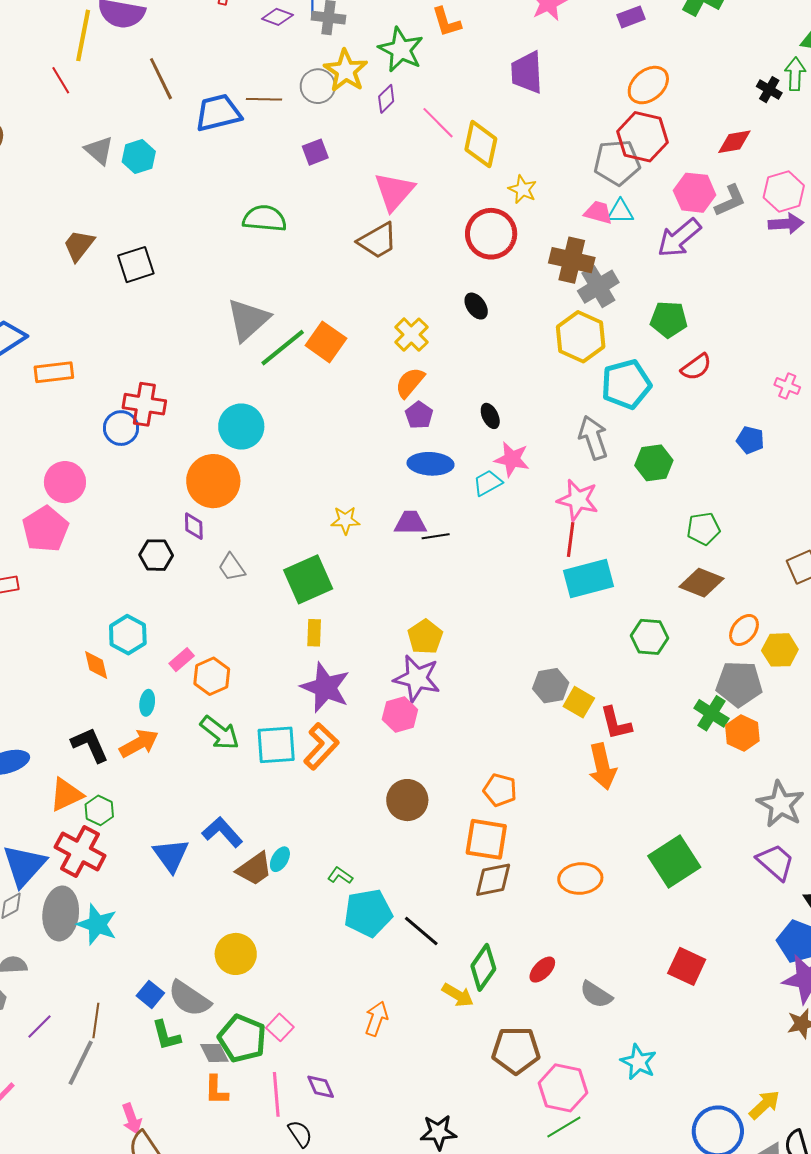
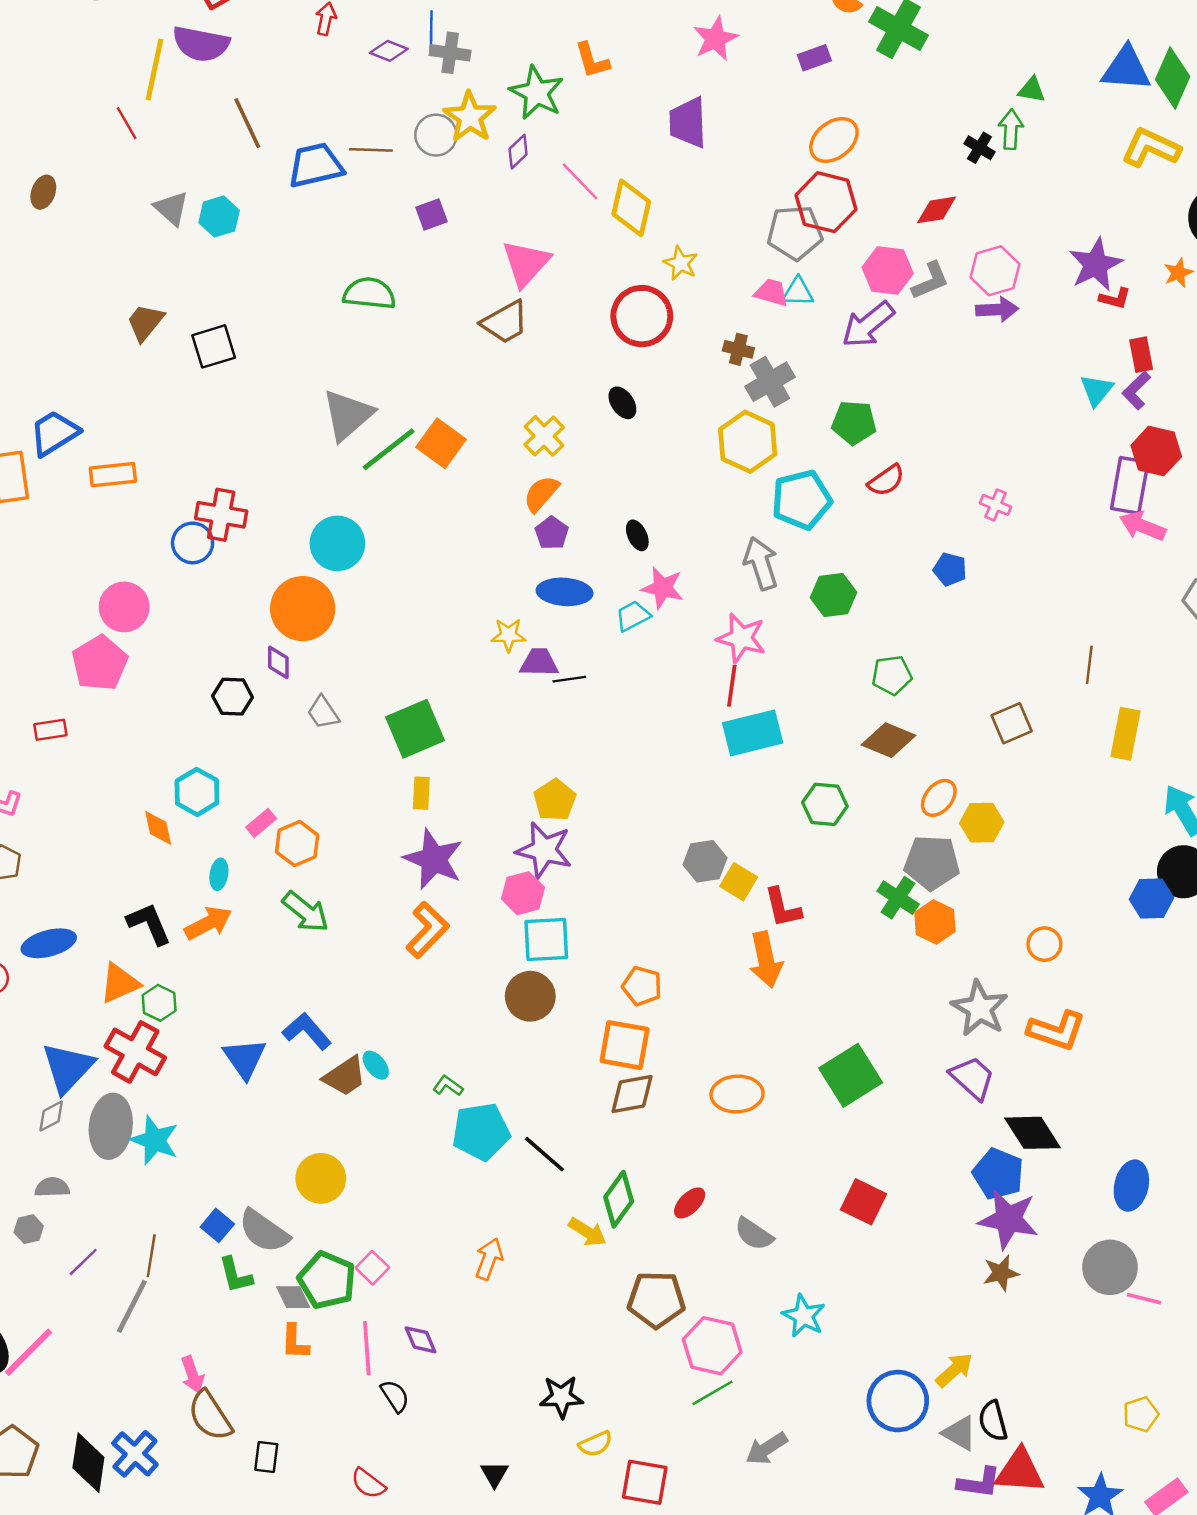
brown cross: (572, 260) -> (738, 349), size x0.6
yellow star: (345, 520) -> (508, 635), moved
cyan square: (276, 745) -> (546, 939), moved
cyan ellipse: (280, 859) -> (376, 1065), turned -70

